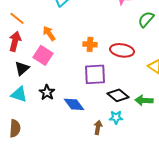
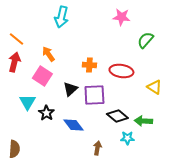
black triangle: (22, 68) -> (70, 89), moved
cyan triangle: (19, 94) -> (27, 102), moved, turned 42
cyan star: (116, 117) -> (127, 138), moved

